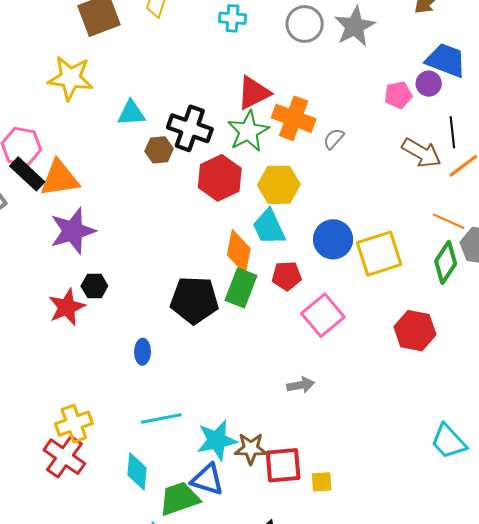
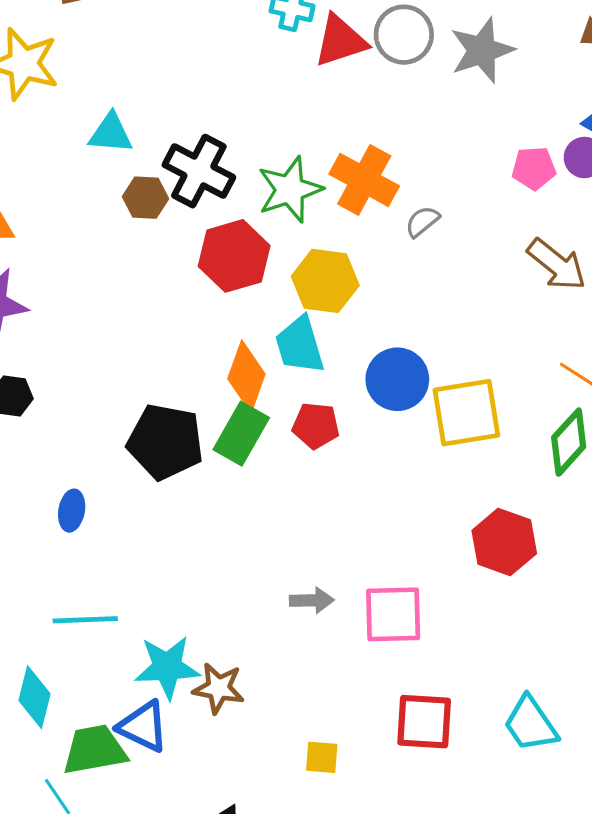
red triangle: (254, 93) -> (340, 41), moved
pink square: (323, 315) -> (393, 614), moved, turned 30
red square: (283, 465) -> (424, 722), moved

